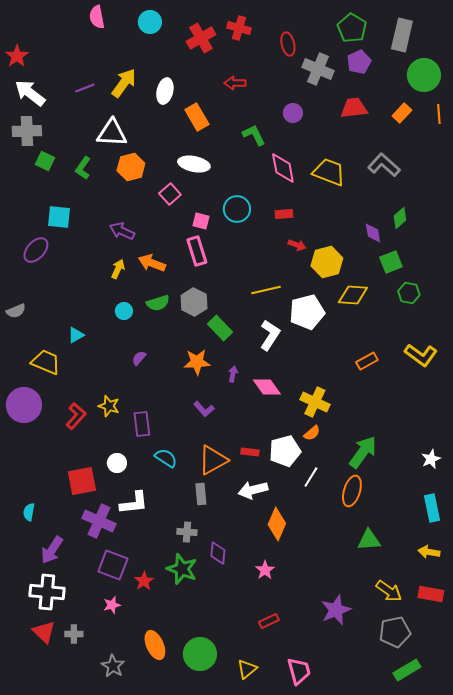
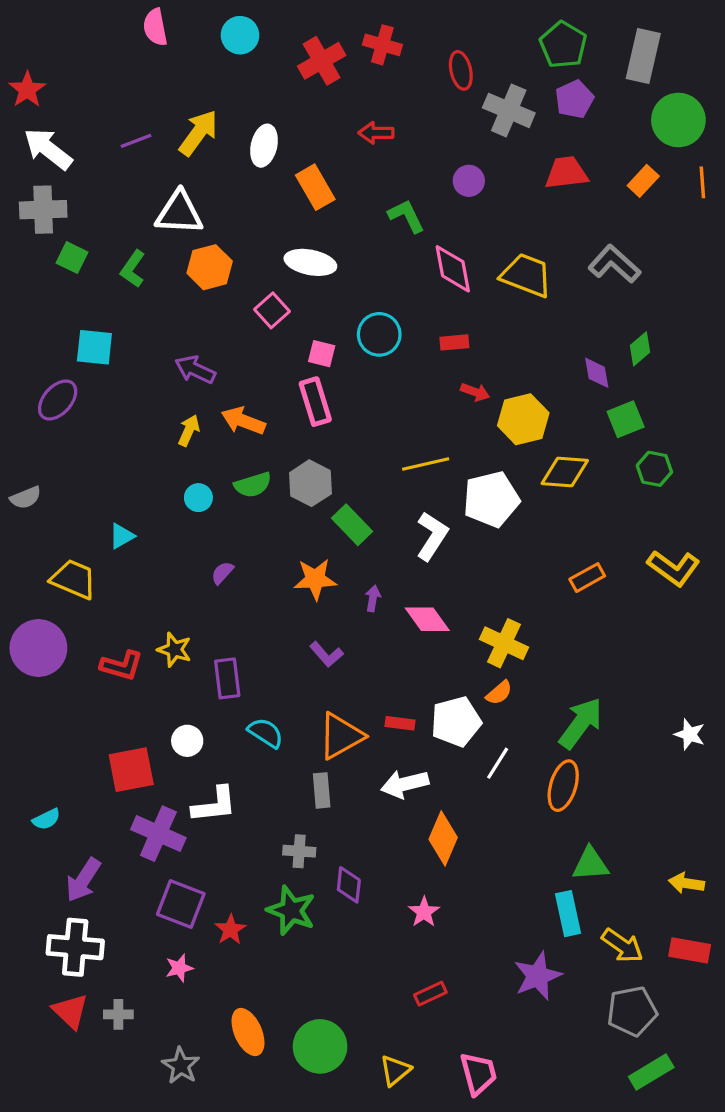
red L-shape: (76, 416) -> (122, 666), turned 64
white star: (431, 459) -> (690, 734), turned -30
cyan rectangle: (432, 508) -> (568, 914), moved
cyan semicircle: (29, 512) -> (46, 819), turned -126

